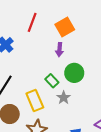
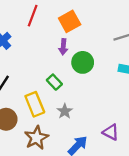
green circle: (74, 73) -> (83, 62), moved
gray star: (64, 98) -> (65, 111), moved

